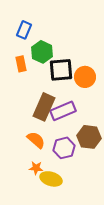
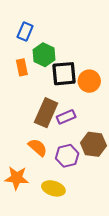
purple rectangle: (63, 111) -> (66, 117), size x0.7
orange star: (36, 168) -> (17, 178), moved, size x1.6

